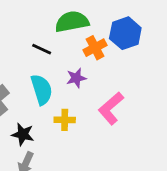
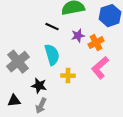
orange cross: (95, 48) -> (96, 43), moved
purple star: (76, 78) -> (78, 36), moved

